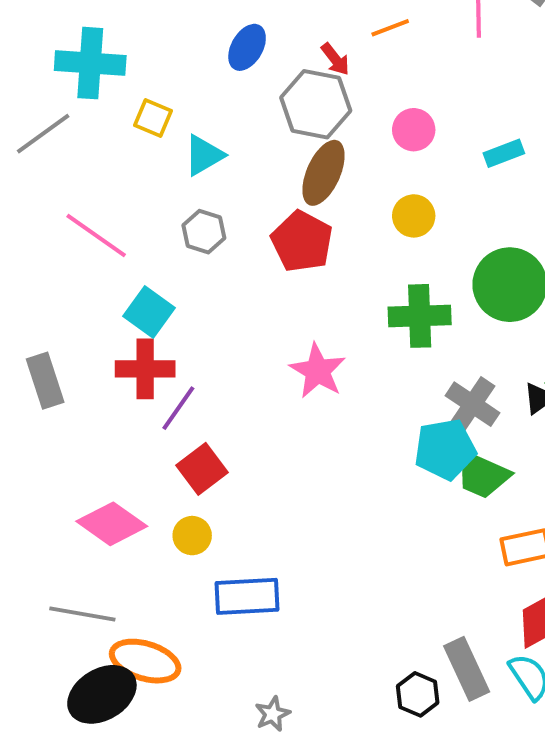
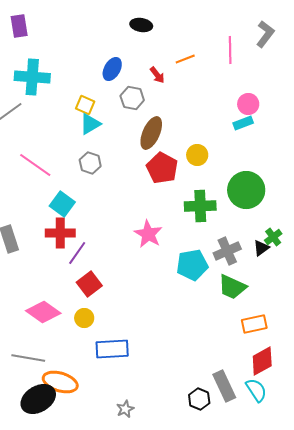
gray hexagon: (316, 104) -> (132, 98), moved, size x0.7
yellow square: (153, 118) -> (85, 105), moved
pink circle: (414, 130) -> (248, 104), moved
red pentagon: (302, 241) -> (162, 168), moved
gray cross: (473, 404) -> (227, 251), turned 32
cyan pentagon: (445, 449) -> (192, 265), moved

